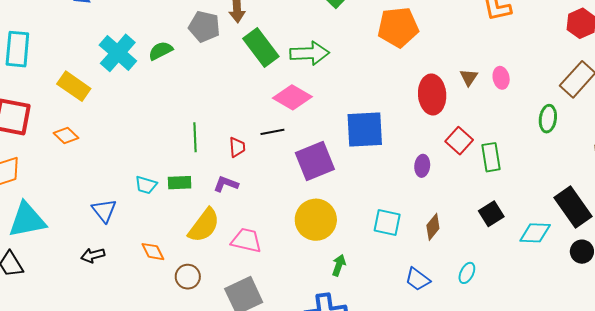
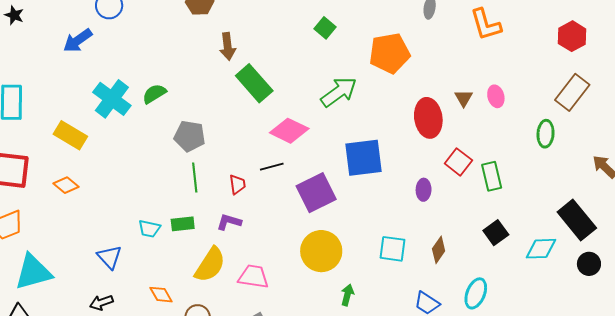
gray pentagon: (204, 27) -> (190, 136), moved
green arrow: (310, 53) -> (339, 92), moved, turned -30
cyan ellipse: (467, 273) -> (476, 293), size x1.4

